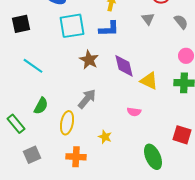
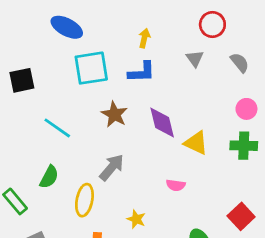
black square: (21, 24) -> (22, 80), moved
cyan line: (33, 66) -> (57, 128), moved
red square: (182, 135) -> (241, 216), turned 30

